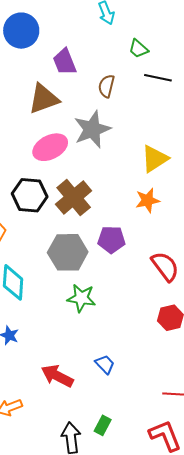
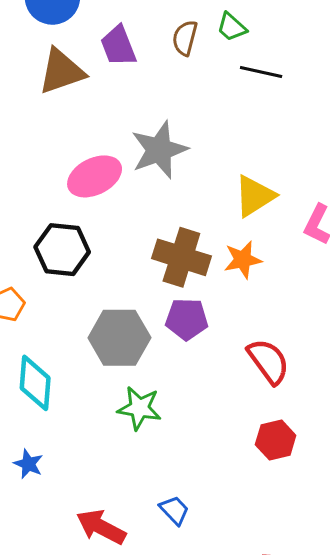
brown semicircle: (106, 86) -> (185, 38), moved
brown triangle: (44, 99) -> (61, 71), moved
brown cross: (74, 197) -> (181, 257), moved, turned -33

